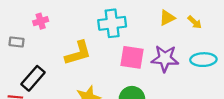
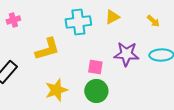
yellow triangle: (167, 18) -> (112, 17), moved
pink square: (132, 57) -> (95, 67), moved, size x0.7

